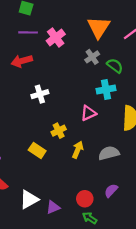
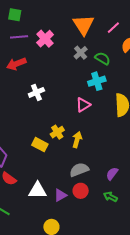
yellow cross: (59, 131) -> (57, 132), moved
gray semicircle: (109, 153) -> (79, 170), moved
white triangle: (29, 199) -> (38, 190), turned 36
red circle: (85, 199) -> (81, 191), moved
green arrow: (90, 218) -> (110, 197), moved

